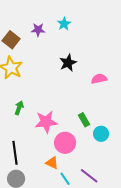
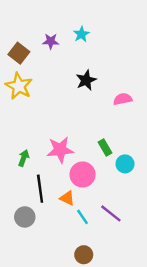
green arrow: (19, 108) -> (24, 158), moved
black line: (15, 153) -> (40, 189), moved

